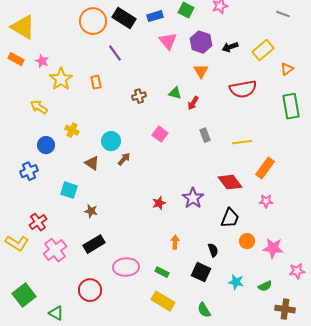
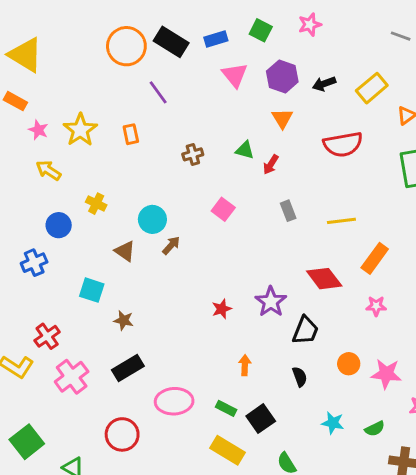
pink star: (42, 61) -> (38, 130), moved
black trapezoid: (230, 218) -> (305, 331), moved
black square: (201, 272) -> (261, 419), moved, turned 30

